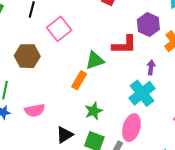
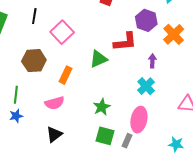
orange rectangle: (79, 80) -> (65, 75), moved
cyan cross: (142, 93) -> (146, 86), size x0.7
pink semicircle: (35, 110) -> (55, 103), moved
black triangle: (65, 135) -> (54, 134), moved

